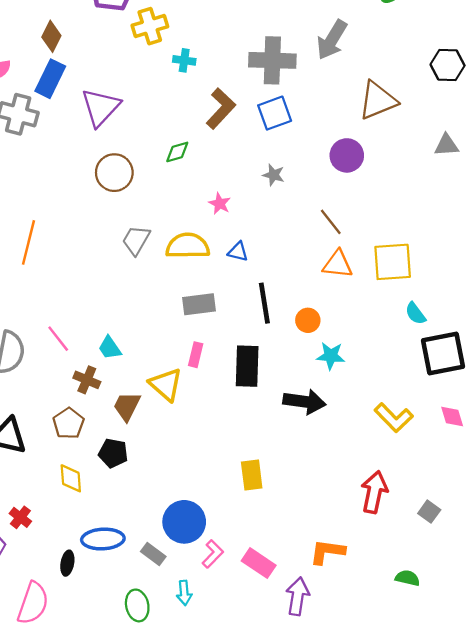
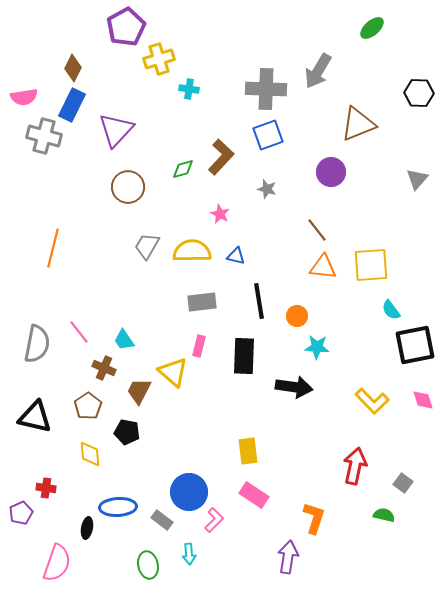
brown L-shape: (221, 108) -> (221, 157), moved
gray triangle: (446, 145) -> (417, 179), moved, turned -45
red cross: (20, 517) -> (46, 488), turned -30
orange L-shape: (327, 552) -> (314, 518), turned 100
pink rectangle: (259, 563) -> (254, 495), moved
green semicircle: (407, 578) -> (384, 515), moved

